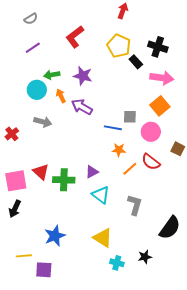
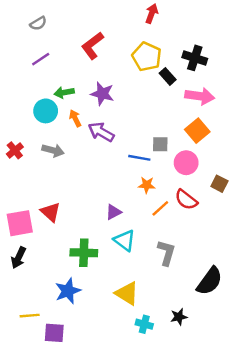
red cross: (12, 134) -> (15, 150), moved
green cross: (64, 180) -> (84, 253), moved

